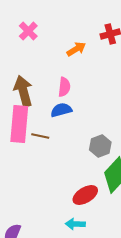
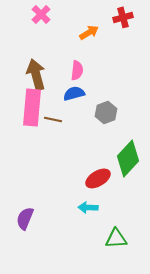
gray hexagon: (100, 146) -> (106, 112), moved

